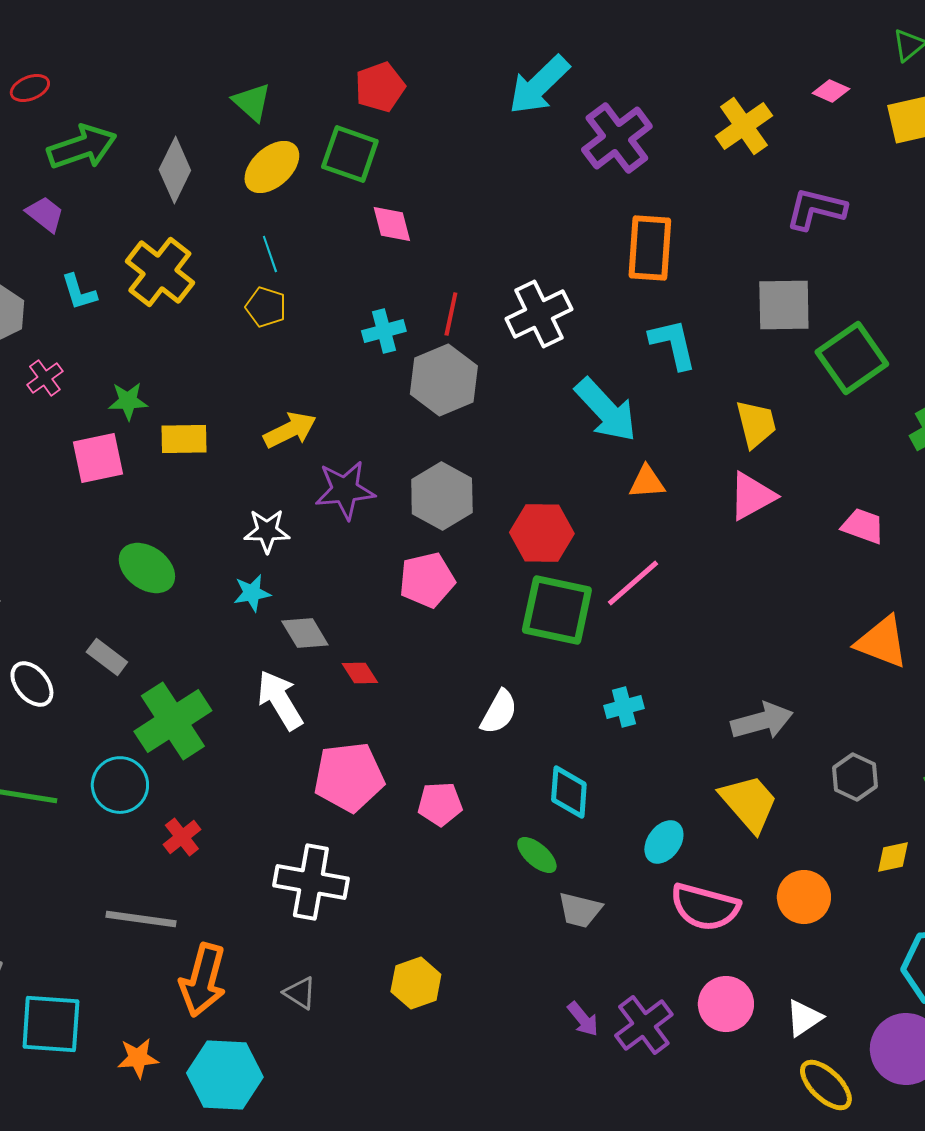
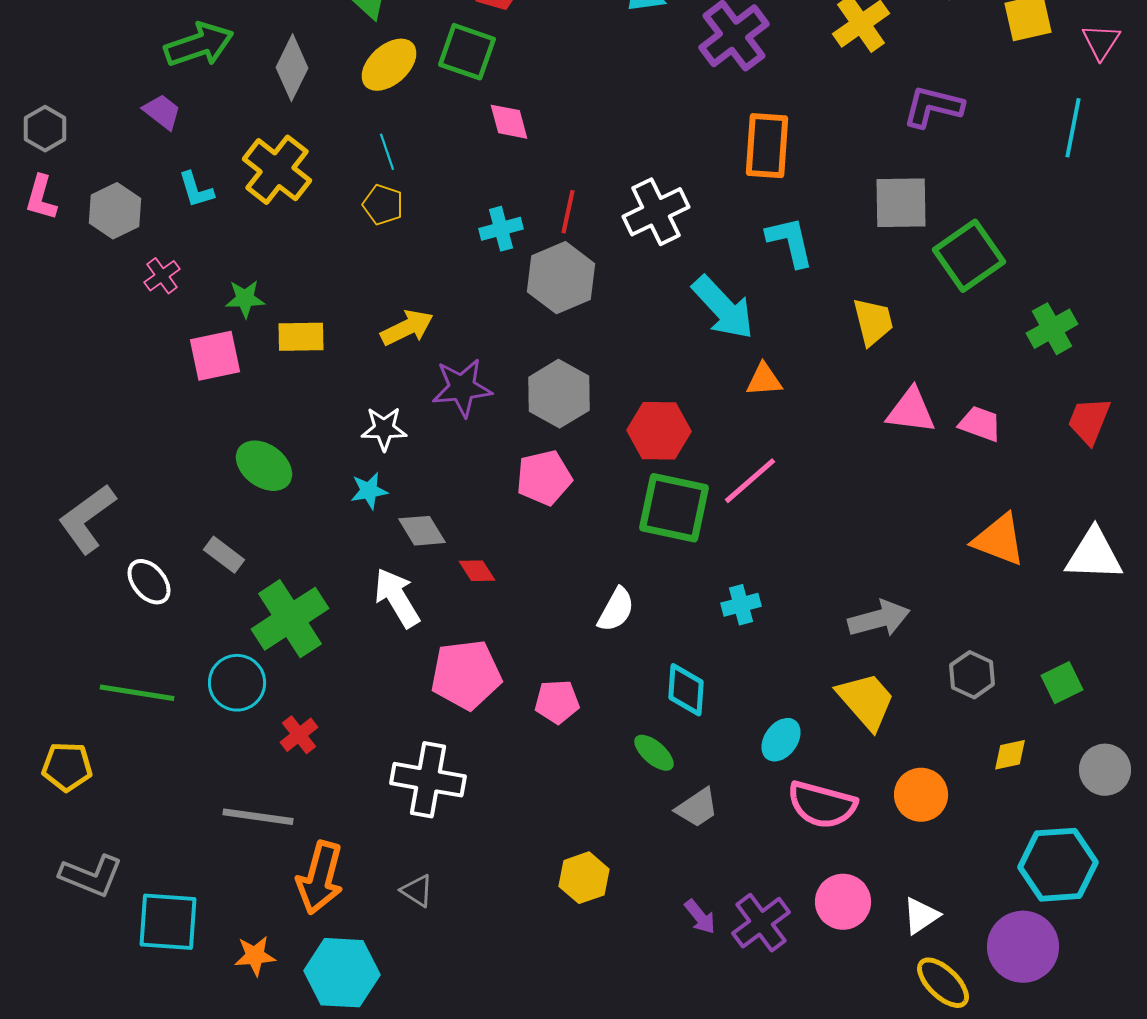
pink triangle: (752, 496) -> (911, 411), moved, turned 36
gray trapezoid: (580, 910) -> (697, 808), turned -48
yellow hexagon: (416, 983) -> (584, 878), moved

